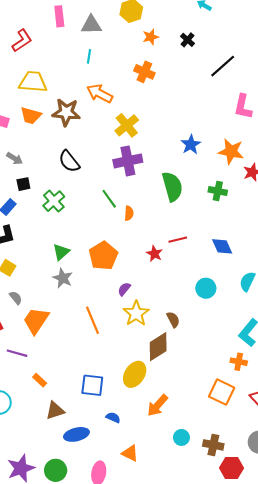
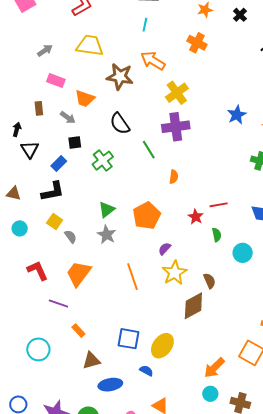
orange trapezoid: (31, 116) -> (85, 99), moved
green semicircle: (172, 186) -> (217, 235), moved, size x0.5
green line: (109, 199) -> (149, 150), moved
gray semicircle: (16, 298) -> (71, 237), moved
yellow ellipse: (135, 374) -> (162, 346), moved
orange arrow: (157, 405) -> (214, 368), moved

